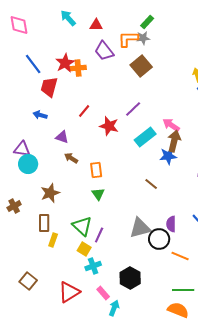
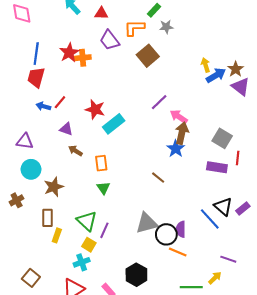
gray star: (143, 38) -> (166, 27), moved
blue line: (33, 64) -> (36, 54), turned 45
red trapezoid: (49, 87) -> (36, 77), moved
purple line: (133, 109) -> (159, 102), moved
red line: (84, 111) -> (60, 102), moved
red star: (109, 126) -> (95, 109), moved
cyan rectangle: (145, 137) -> (114, 124), moved
blue star: (168, 156) -> (176, 149), turned -30
cyan circle: (28, 164) -> (31, 169), moved
purple semicircle: (171, 224) -> (181, 229), moved
orange line: (180, 256) -> (178, 252), moved
cyan cross: (93, 266) -> (82, 262), moved

